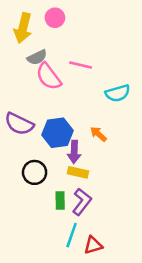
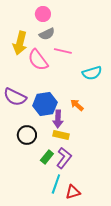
yellow arrow: (23, 28) -> (20, 43), moved
gray semicircle: (37, 57) -> (47, 34), moved
green rectangle: (60, 201) -> (47, 157), turned 40

